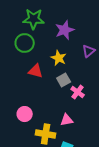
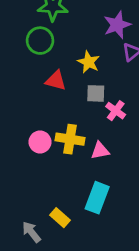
purple star: (65, 30) -> (117, 25), moved
gray square: (64, 80) -> (96, 93), turned 32
yellow cross: (46, 134) -> (70, 139), moved

